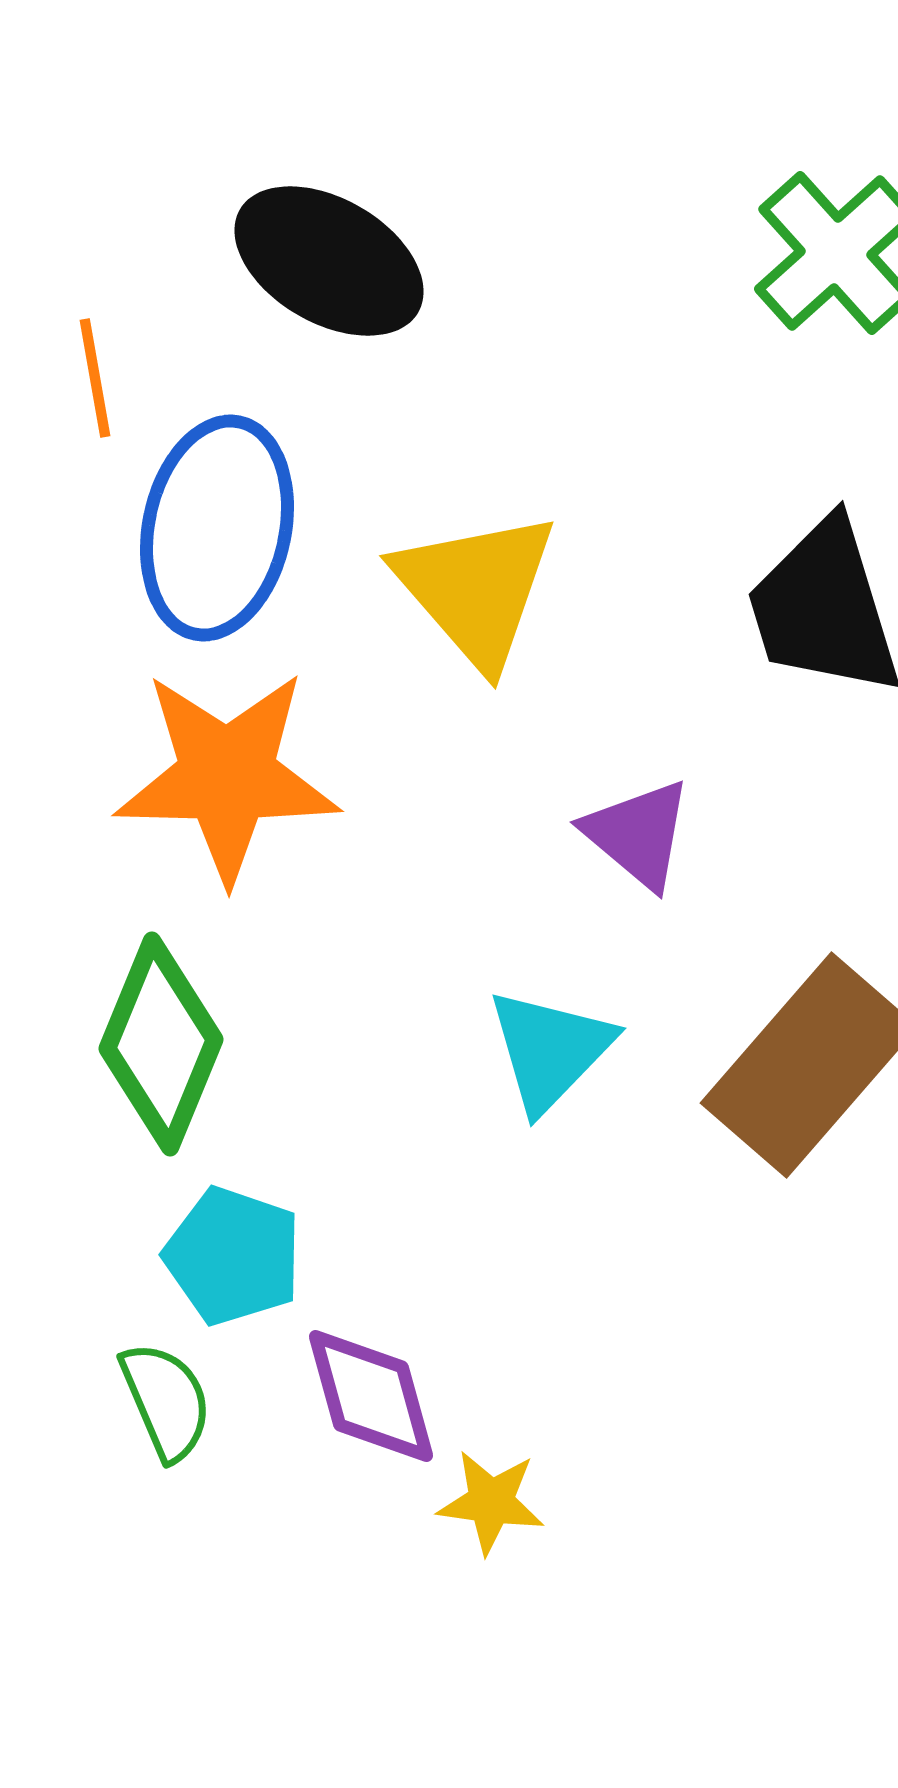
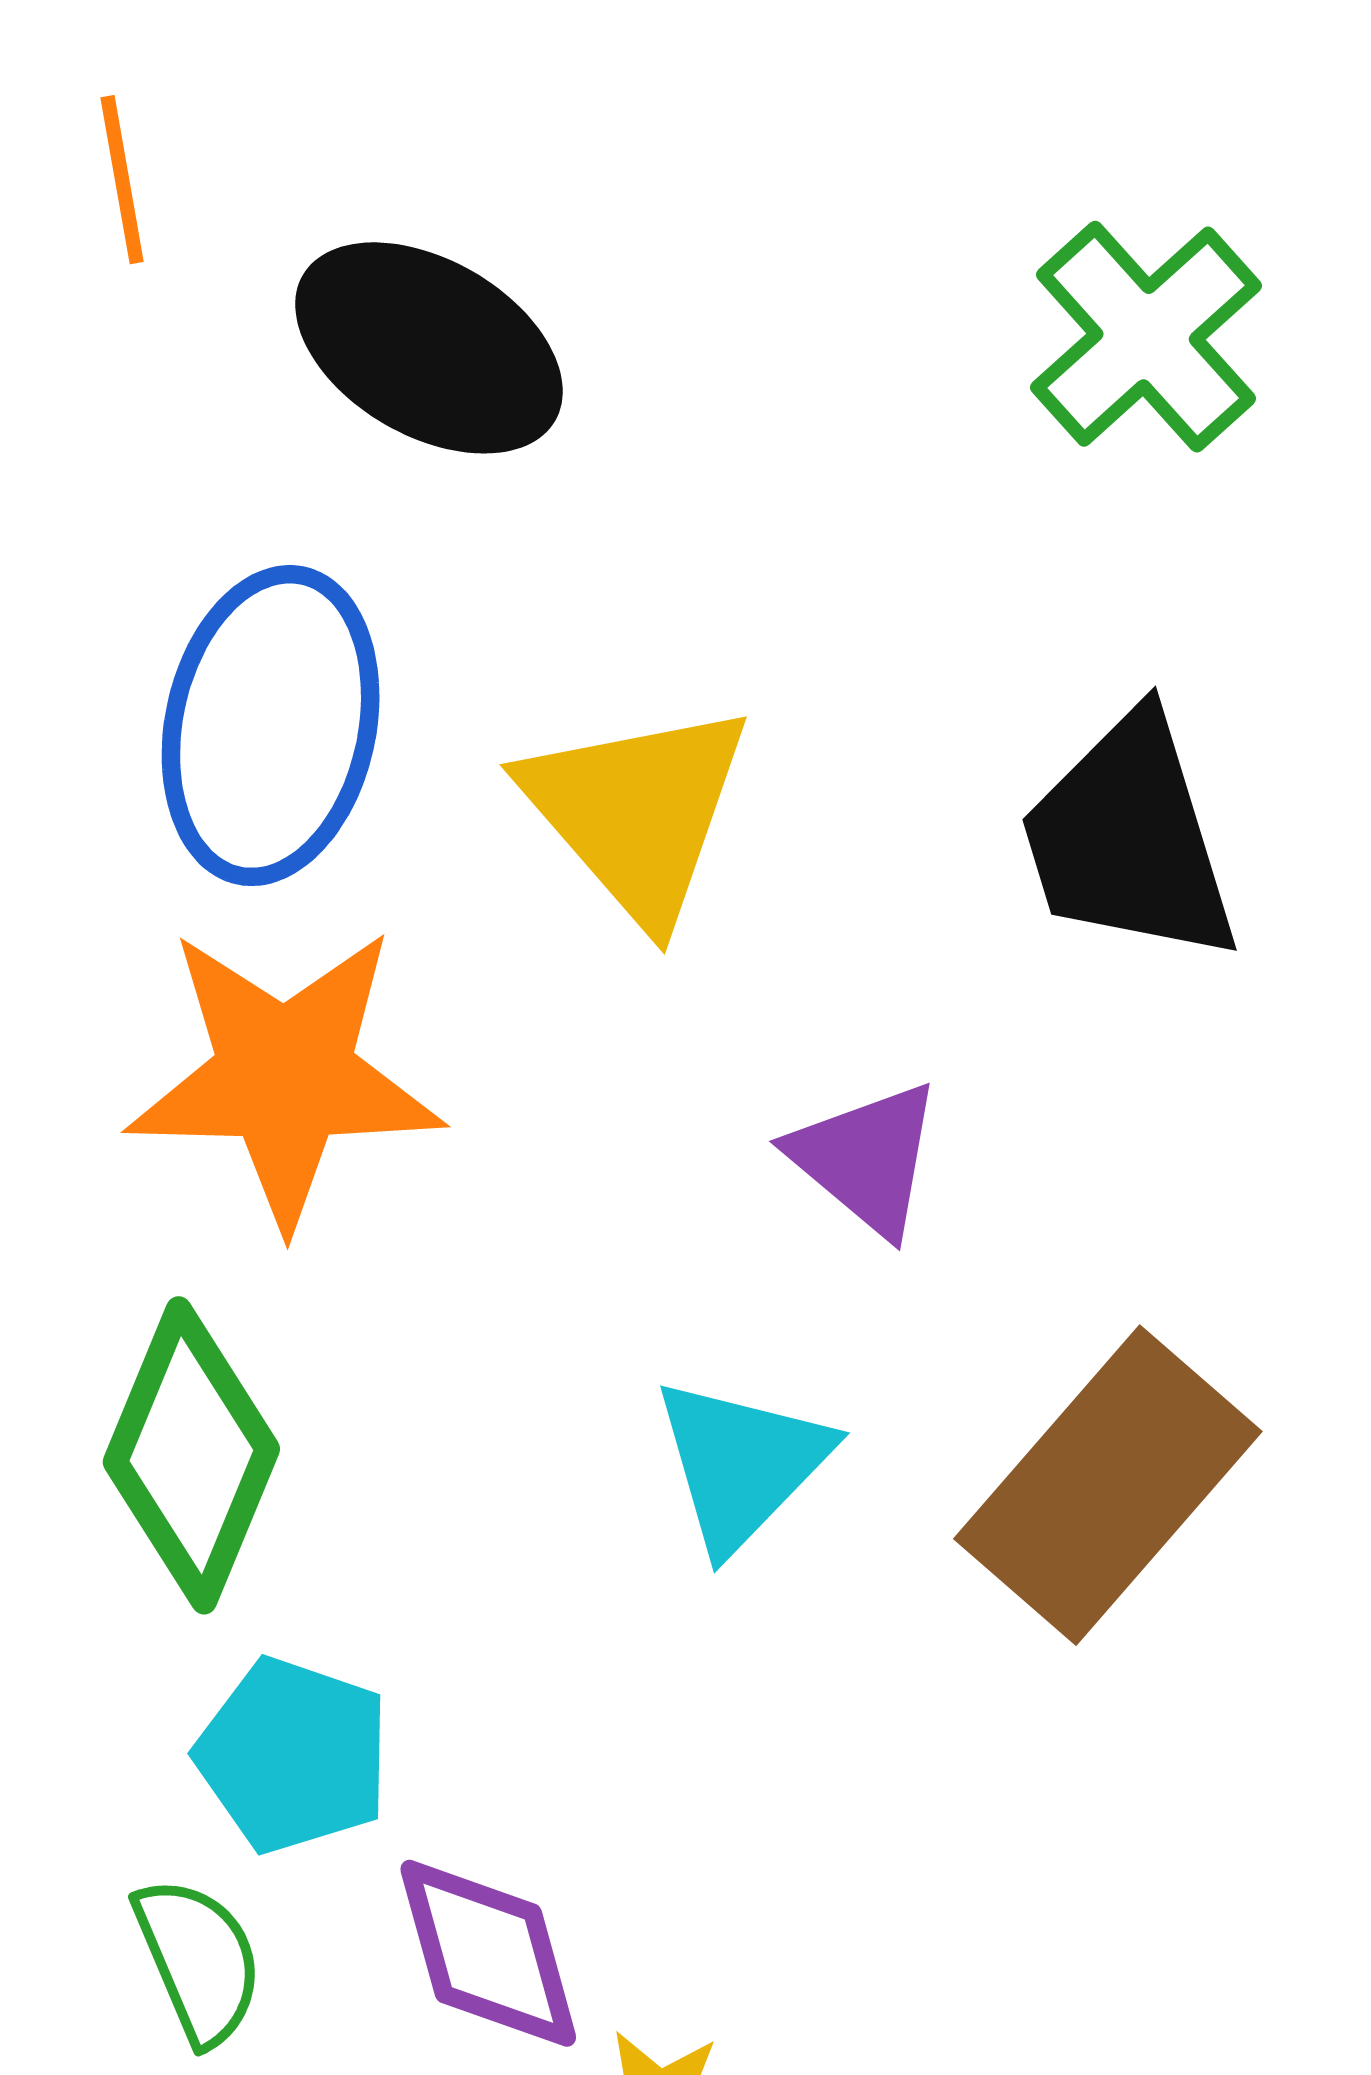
orange line: (95, 378) -> (122, 180), moved

